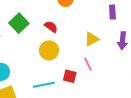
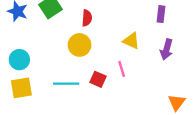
red semicircle: (51, 27) -> (87, 18), turned 48
yellow triangle: (92, 39) -> (131, 41), turned 42

